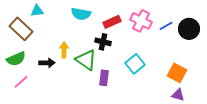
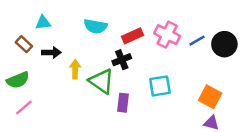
brown rectangle: (21, 29) -> (24, 44), size x0.6
black cross: (103, 42) -> (122, 60), turned -35
black arrow: (47, 63) -> (51, 53), moved
cyan square: (135, 64) -> (160, 86), turned 30

